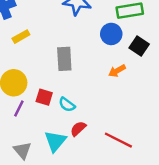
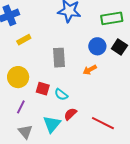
blue circle: (111, 34) -> (97, 46), moved
orange arrow: (117, 71) -> (90, 70), moved
purple line: (19, 108) -> (21, 107), moved

